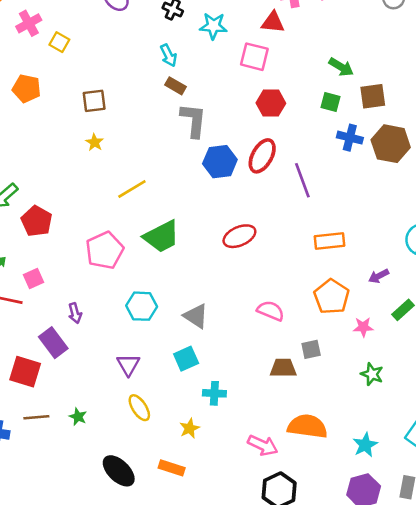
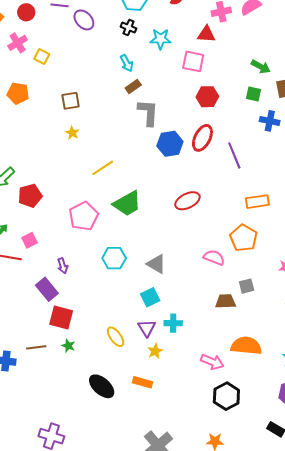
brown rectangle: (176, 86) -> (133, 86), turned -63
red pentagon: (37, 221) -> (30, 196), turned 30
orange pentagon: (331, 297) -> (243, 238), moved
purple triangle: (128, 365) -> (147, 328), moved
red square: (25, 372) -> (61, 317), moved

